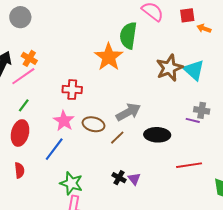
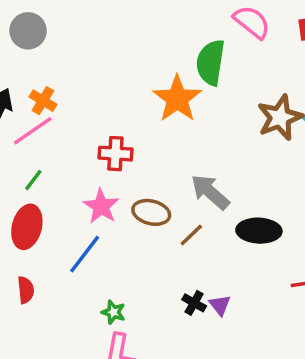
gray arrow: (128, 112) -> (210, 192), turned -110
green star: (71, 183) -> (113, 312), size x0.6

